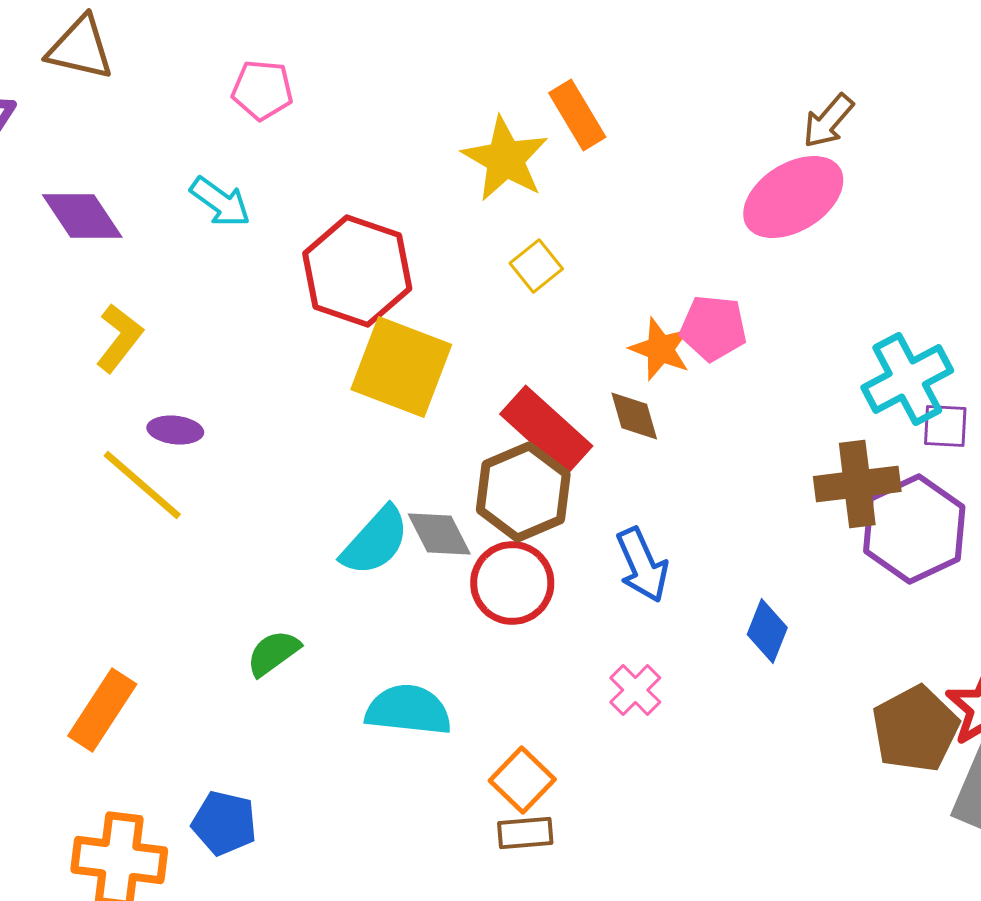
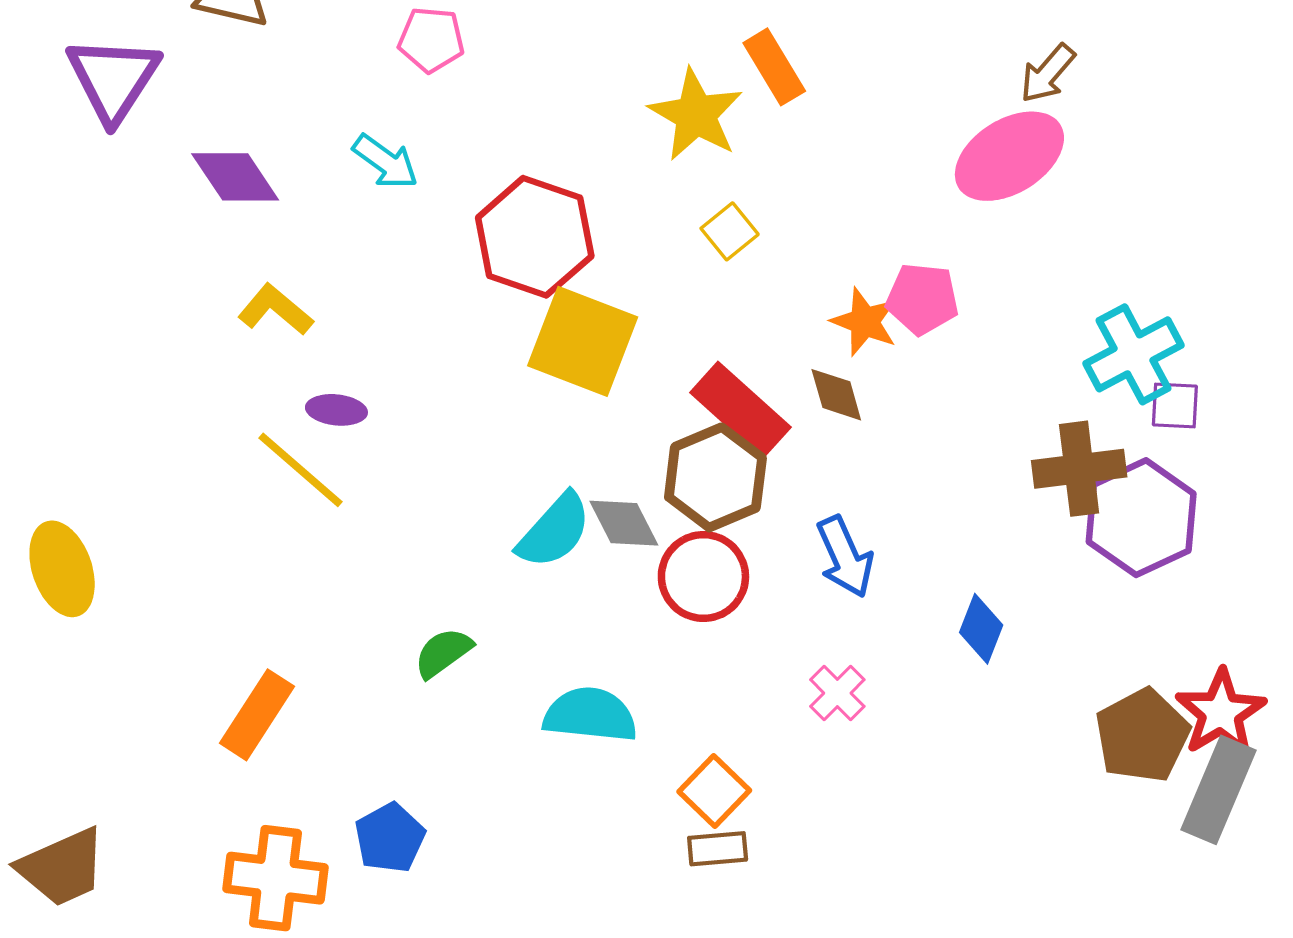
yellow L-shape: (119, 338) -> (275, 310), turned -88
blue pentagon: (224, 823) -> (390, 838), turned 30

